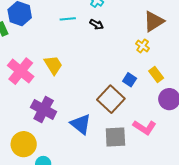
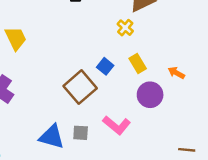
blue triangle: (81, 124) -> (52, 137), moved, turned -30
gray square: (115, 137) -> (81, 133), size x0.6

